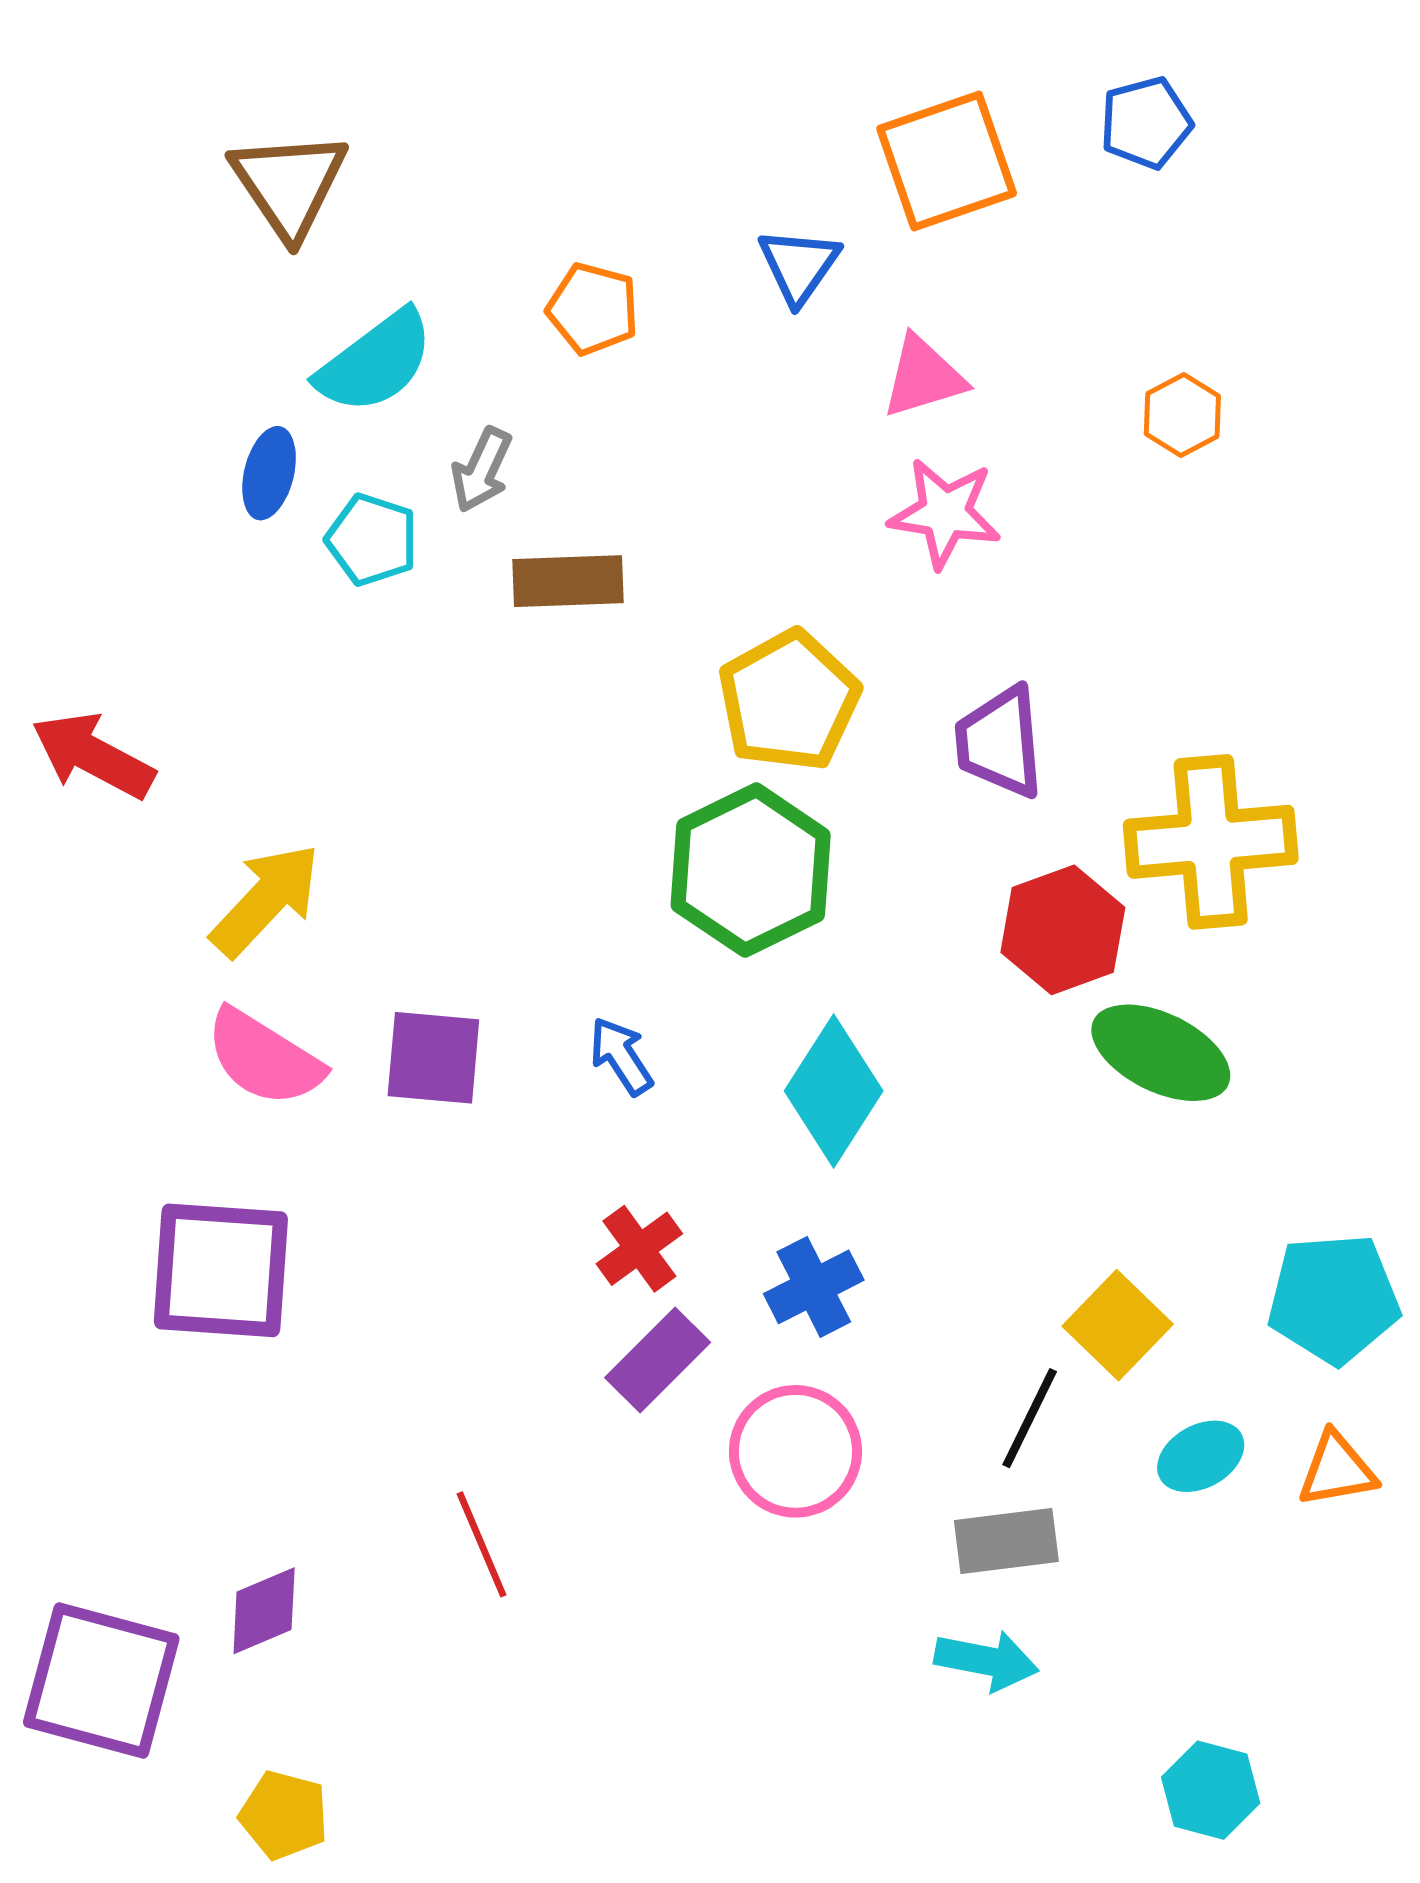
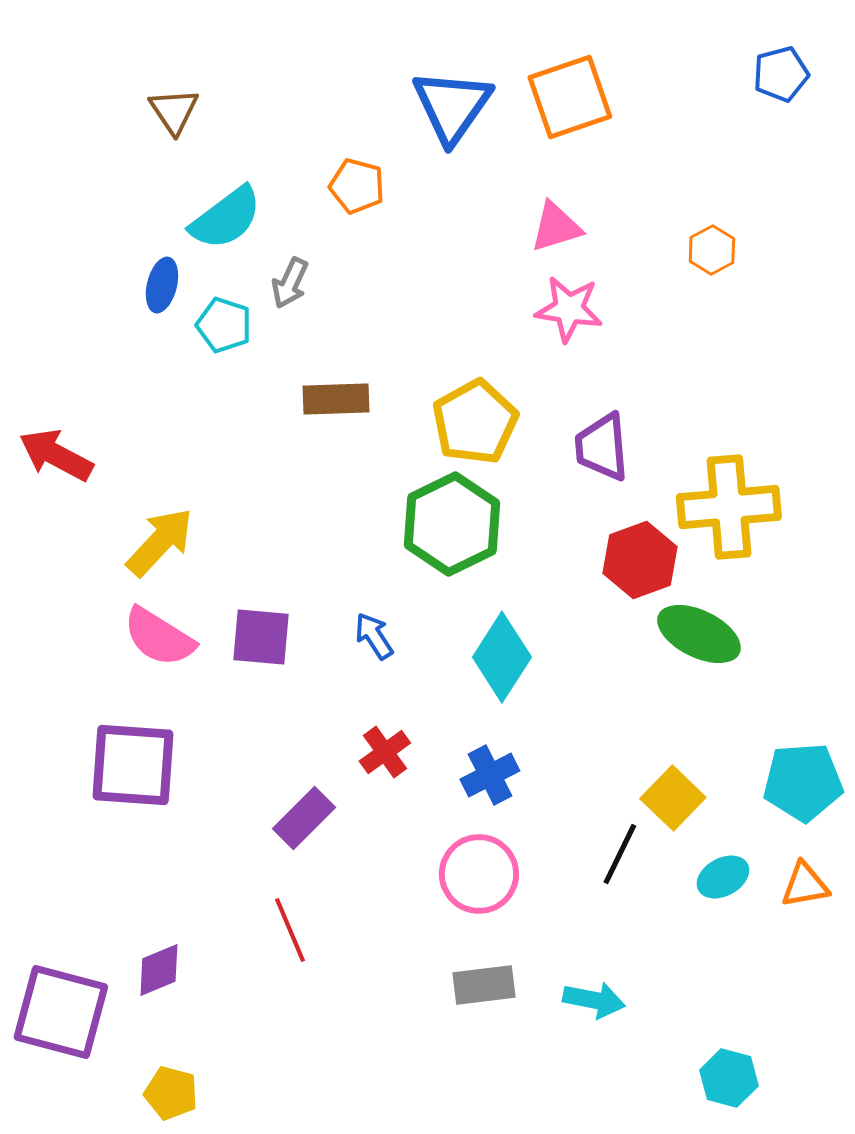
blue pentagon: (1146, 123) -> (781, 74), moved
brown triangle: (289, 184) -> (174, 111), size x0.7
blue triangle: (799, 266) -> (452, 106), moved, size x1.6
brown rectangle: (568, 581) -> (336, 399), moved
purple rectangle: (658, 1360) -> (304, 818), moved
gray rectangle: (1006, 1541) -> (484, 985), moved

